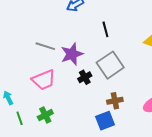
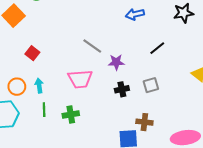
black line: (105, 29) -> (157, 48), turned 49
purple star: (72, 54) -> (116, 62), size x0.7
gray square: (110, 65) -> (151, 85), size x0.6

